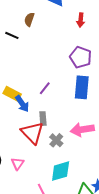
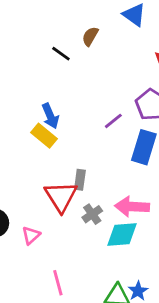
purple line: (45, 88) -> (113, 121), moved
blue arrow: (22, 104) -> (50, 116), moved
cyan diamond: (61, 171) -> (122, 234), moved

